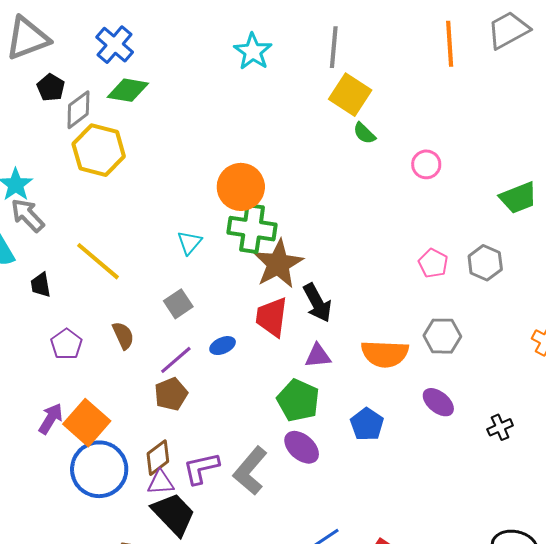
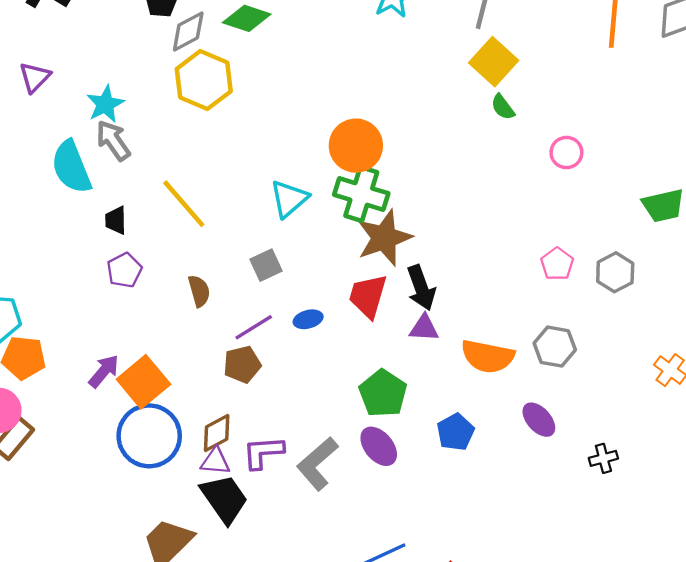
cyan triangle: (189, 242) -> (289, 199), size x1.4
purple pentagon: (66, 344) -> (124, 270), moved
purple triangle: (318, 356) -> (424, 328), moved

